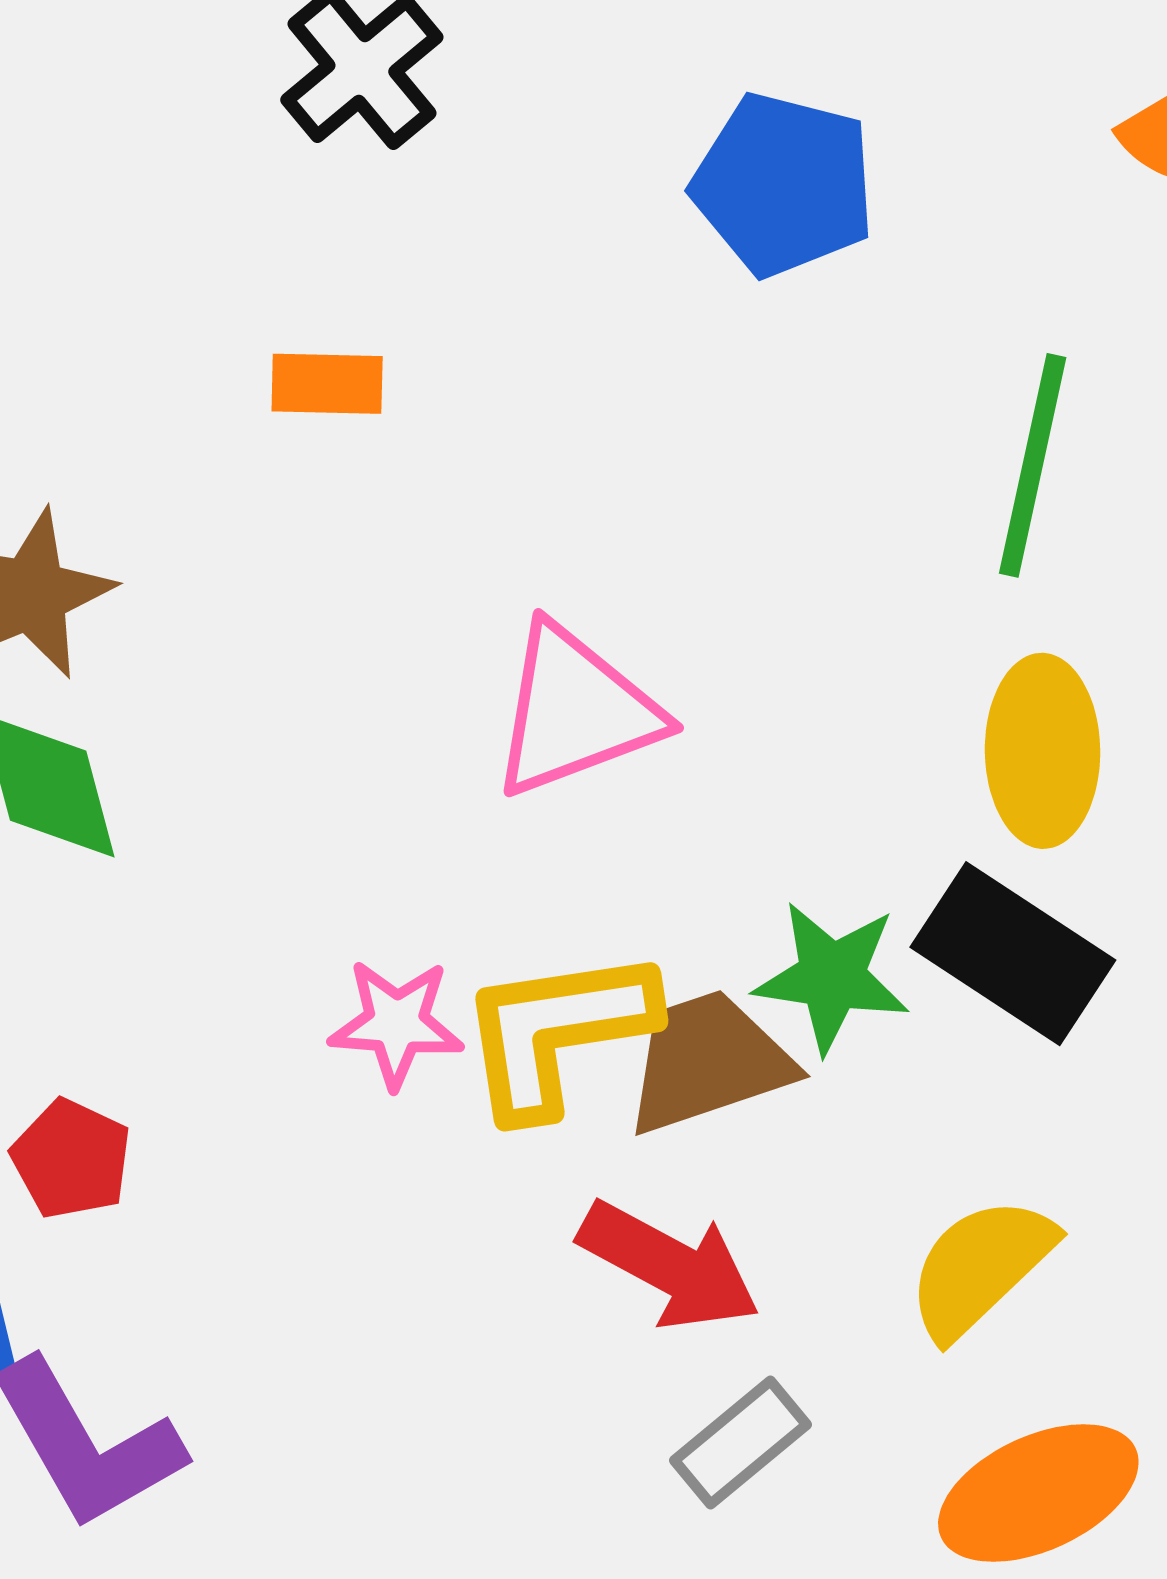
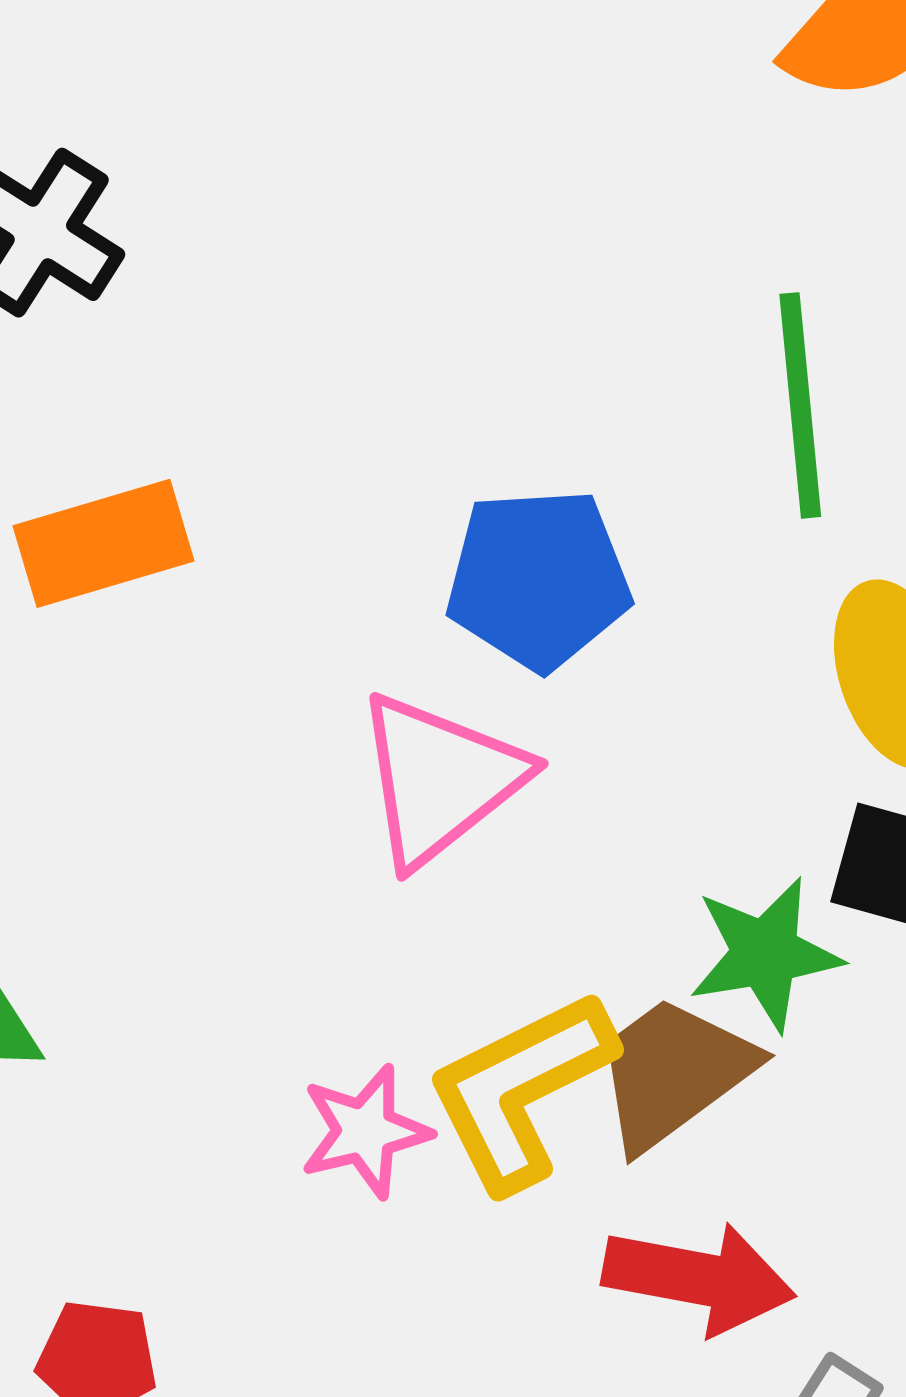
blue pentagon: (784, 185) -> (538, 579), moved
orange rectangle: (327, 384) -> (103, 543), size x1.5

